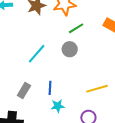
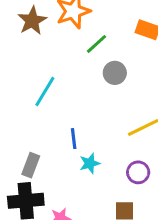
gray circle: (70, 49) -> (115, 73), moved
gray rectangle: (24, 90) -> (31, 165), moved

